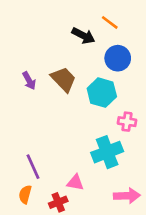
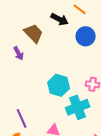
brown trapezoid: (63, 79) -> (34, 33), moved
cyan hexagon: (102, 93) -> (59, 85), moved

